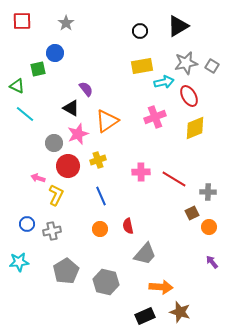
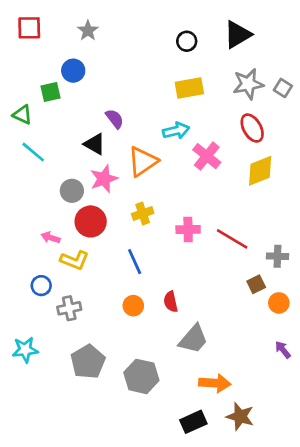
cyan arrow: (164, 82) -> (176, 131), moved
pink cross: (155, 117) -> (207, 156), turned -30
yellow cross: (98, 160) -> (143, 213), moved
yellow L-shape: (56, 195) -> (75, 260), turned 85
blue circle: (27, 224) -> (41, 286), moved

